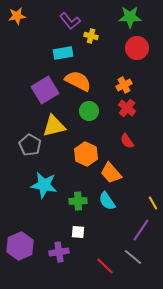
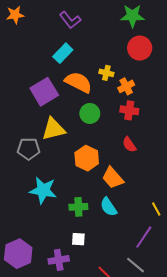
yellow cross: (91, 36) -> (106, 73), moved
cyan rectangle: (63, 53) -> (63, 53), turned -36
red cross: (127, 108) -> (129, 110), turned -30
gray pentagon: (30, 145) -> (29, 149), turned -30

